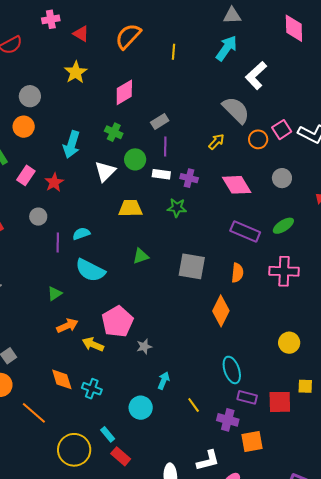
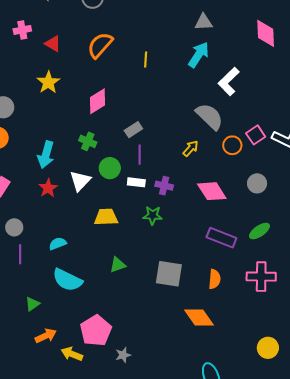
red star: (54, 182) -> (48, 188), moved
purple line: (58, 242) -> (20, 254), moved
orange diamond: (221, 311) -> (199, 318), turned -60

